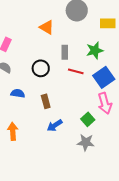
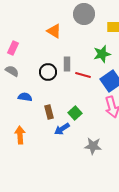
gray rectangle: (65, 52) -> (67, 64), moved
brown rectangle: (46, 101) -> (49, 112), moved
green square: (88, 119) -> (75, 113), moved

